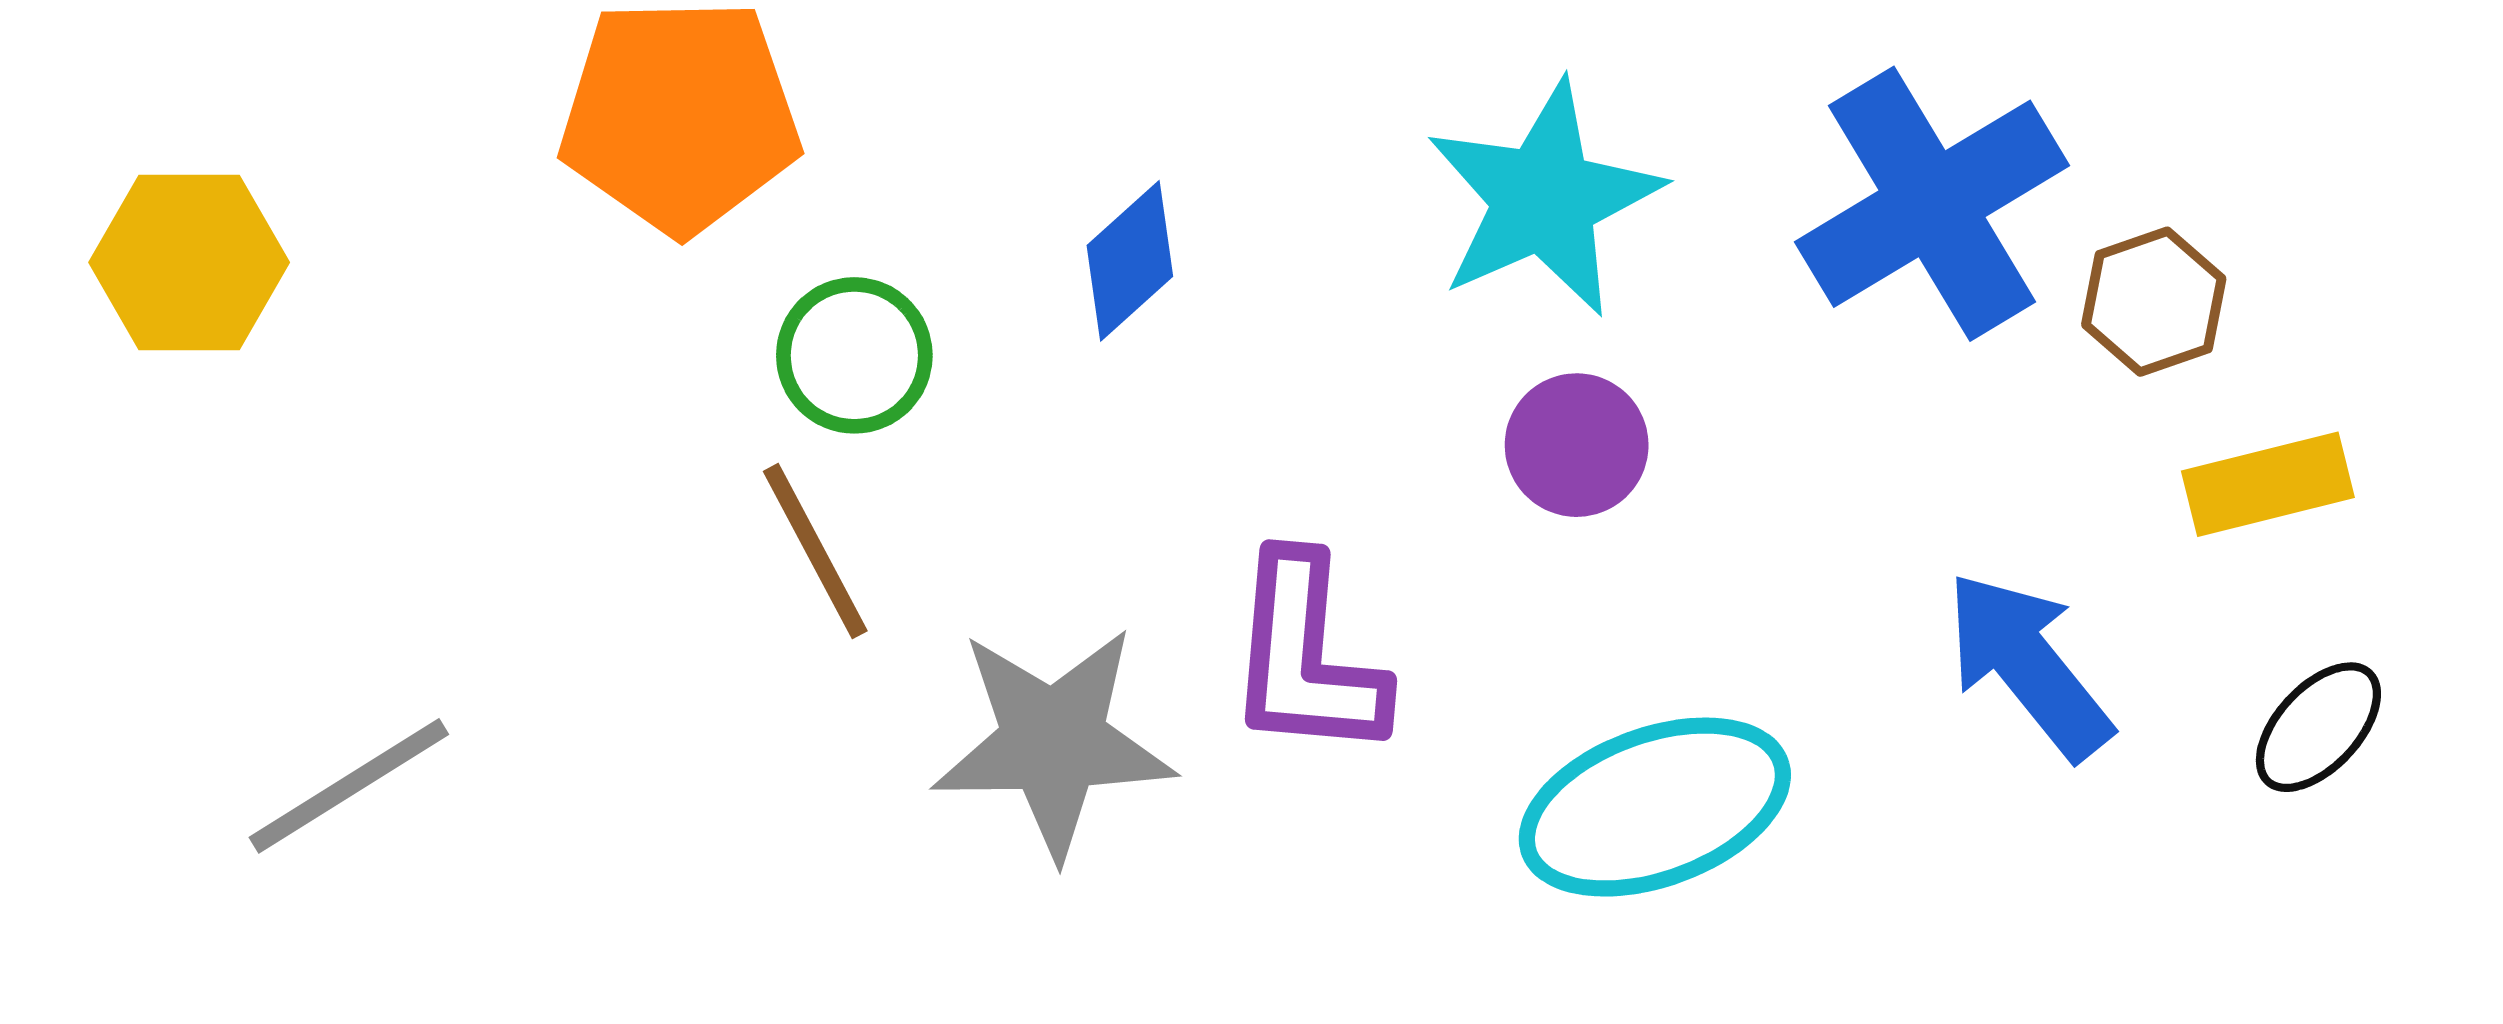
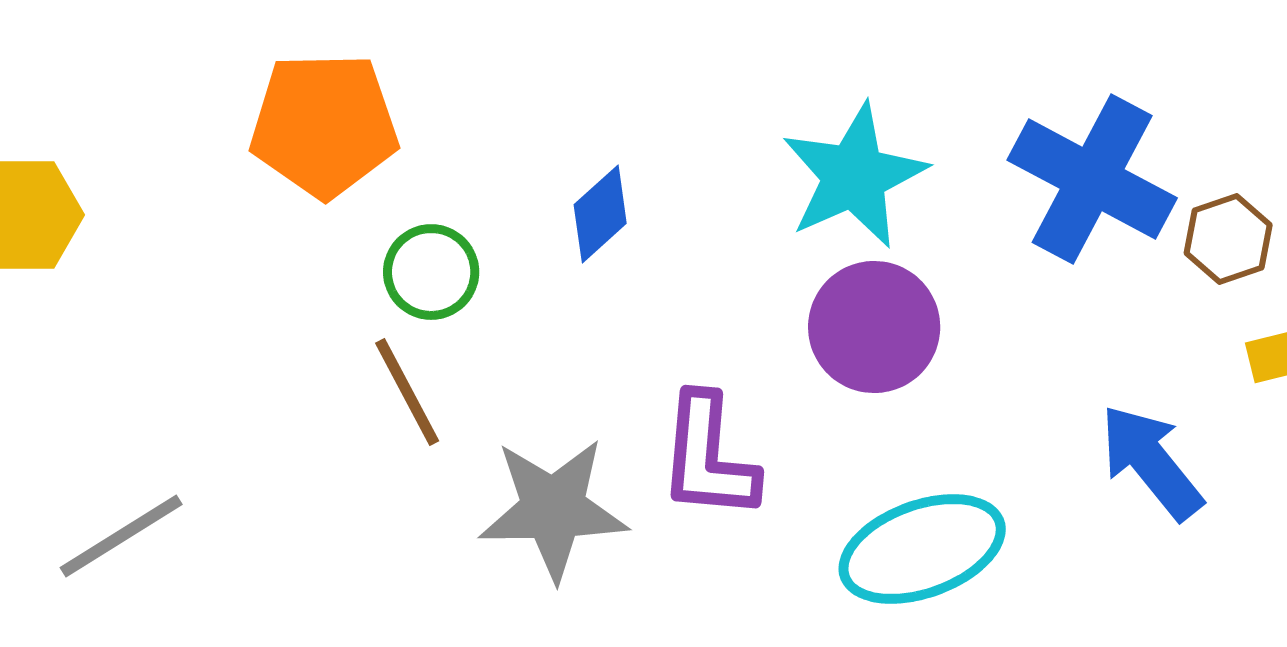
blue cross: (1932, 204) -> (1092, 179), turned -31
purple circle: (1577, 445) -> (874, 327), size x1.5

